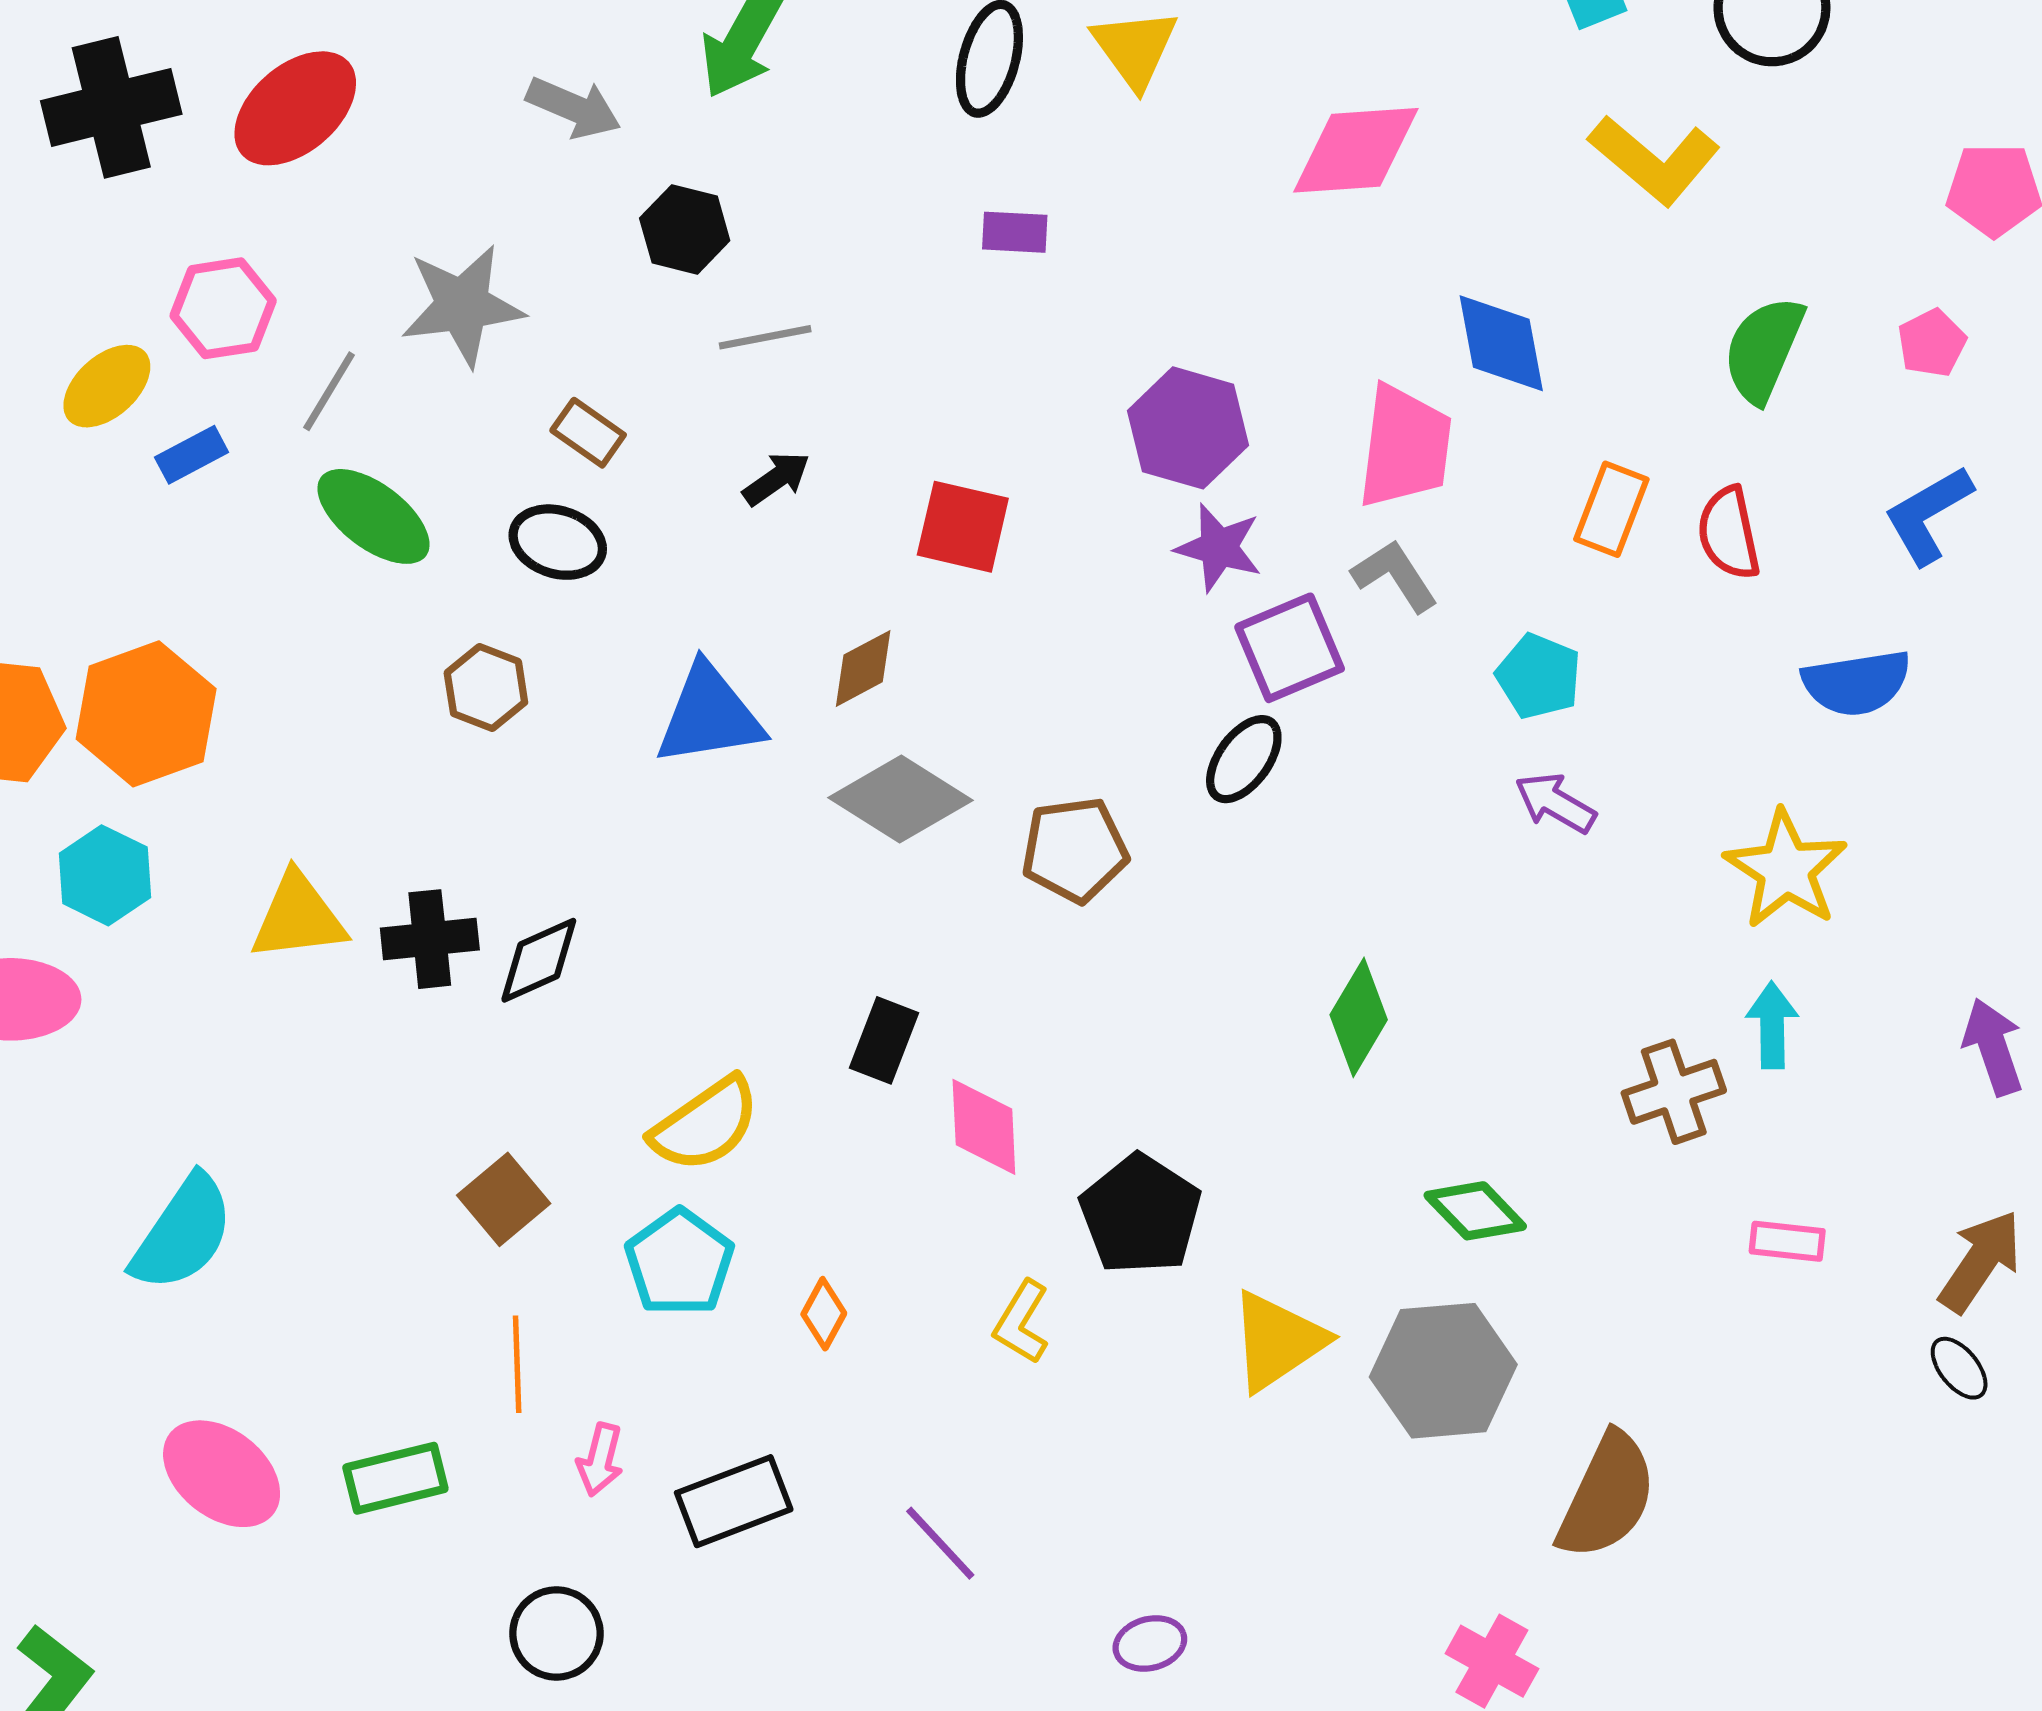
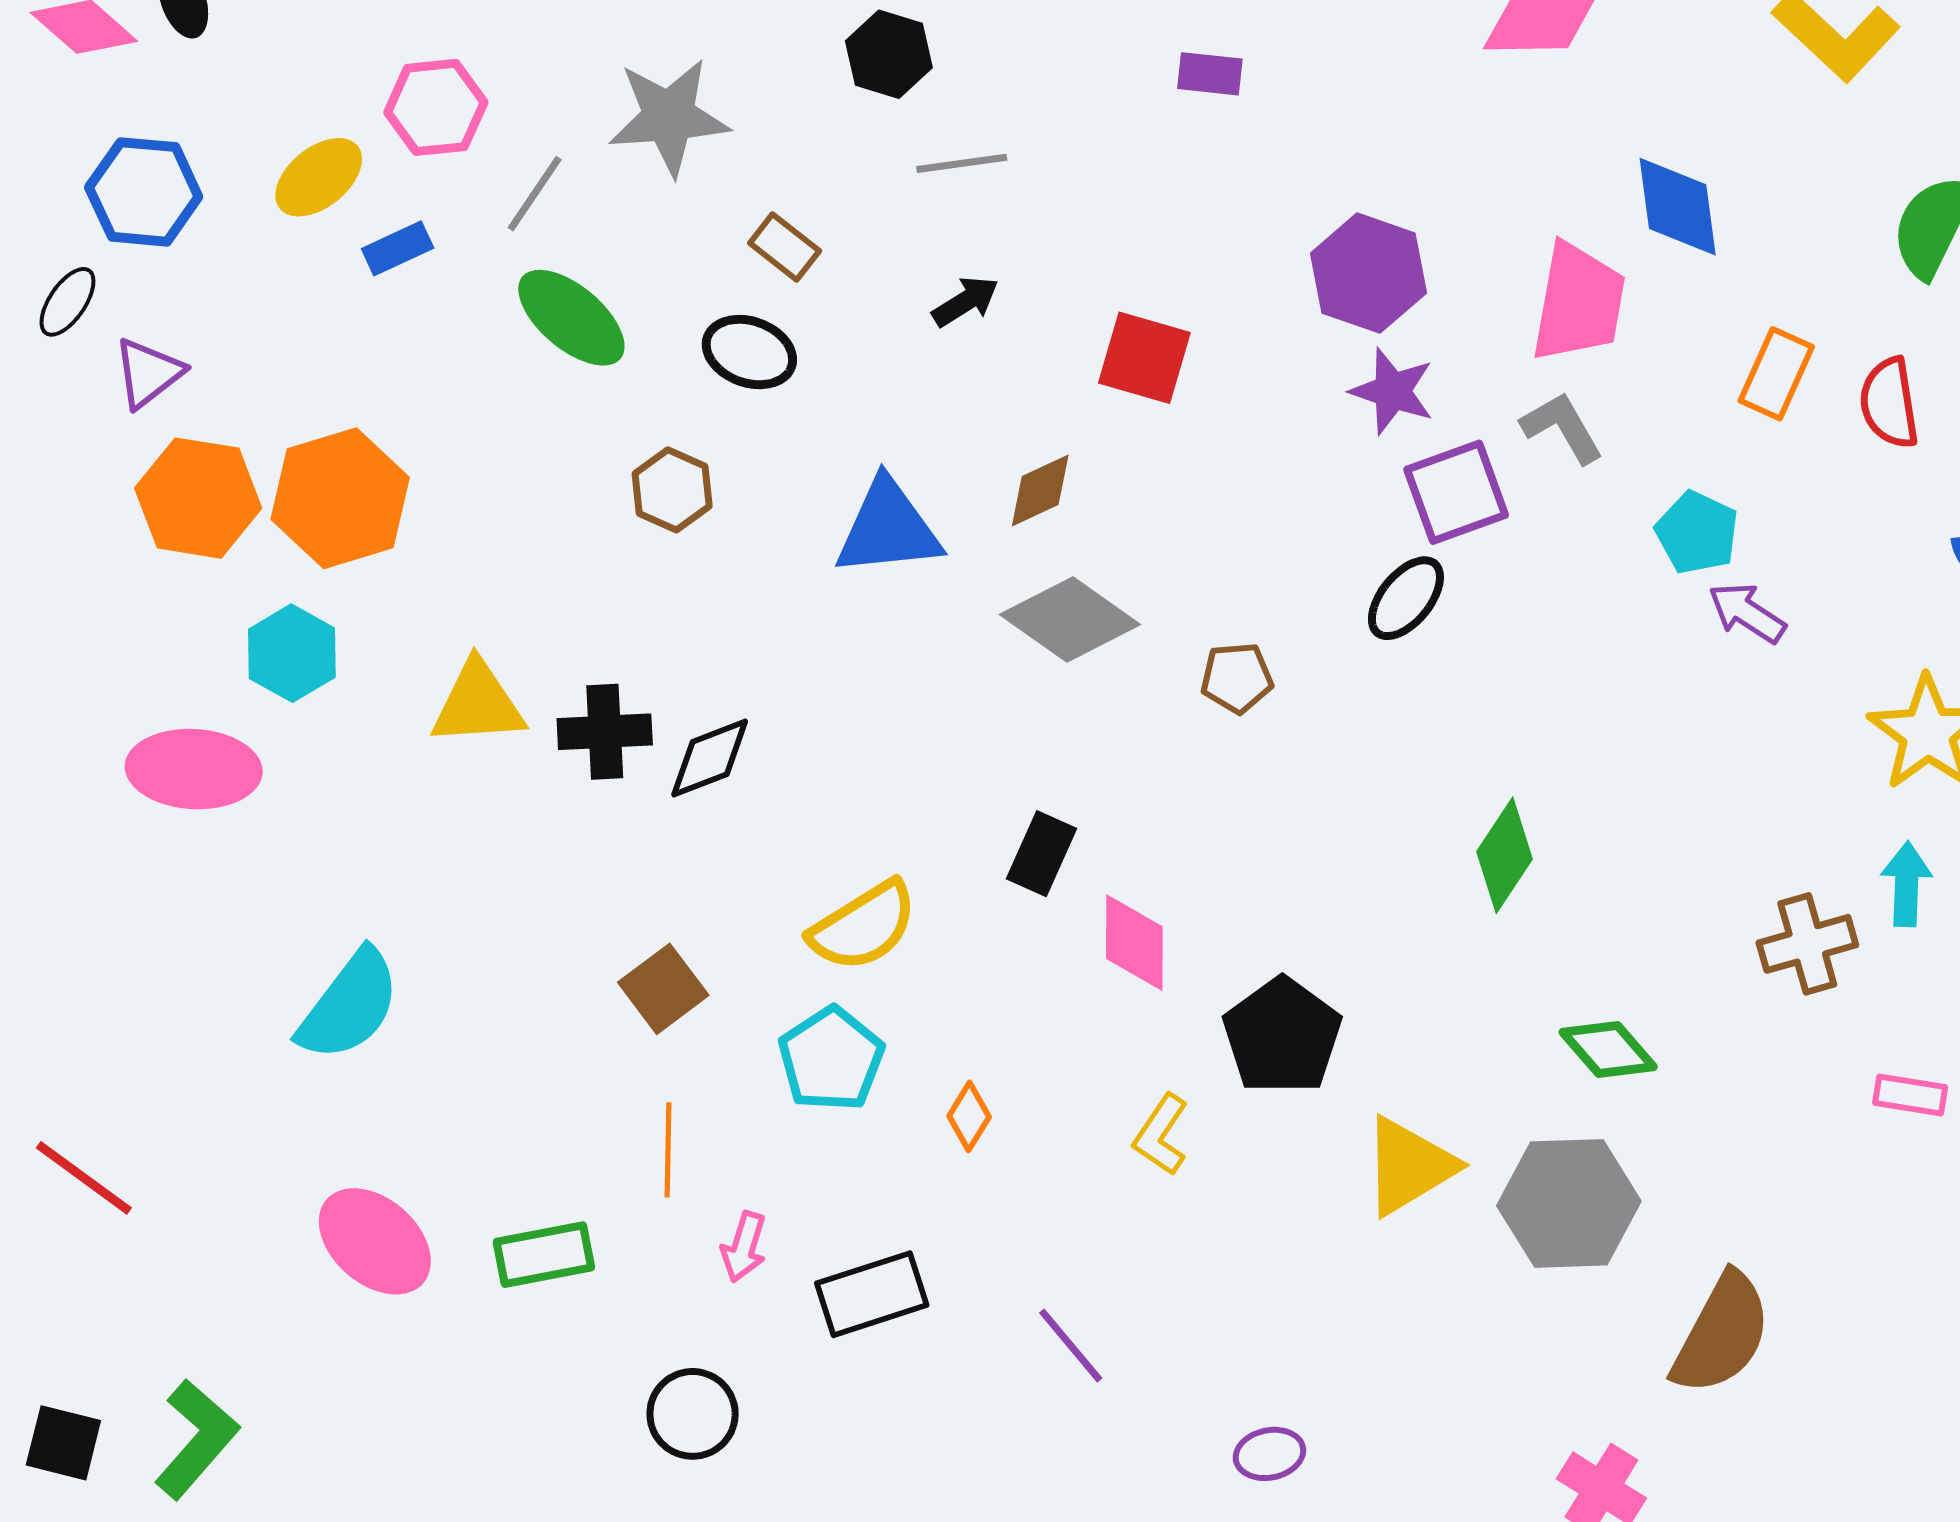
purple arrow: (1555, 803) -> (1747, 613), moved
brown pentagon: (1075, 850) -> (1237, 678), size x0.7

